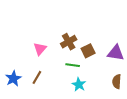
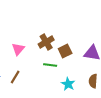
cyan star: (79, 85) -> (68, 84), moved

